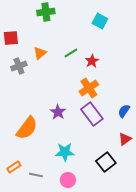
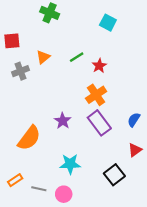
green cross: (46, 12) -> (50, 13), turned 30
pink circle: (68, 180) -> (64, 194), moved

